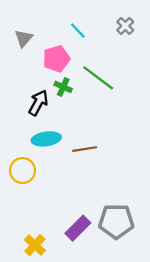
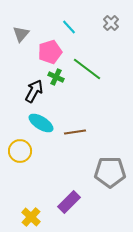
cyan ellipse: (46, 139) -> (41, 123), turned 40
gray pentagon: (116, 221) -> (110, 172), moved

